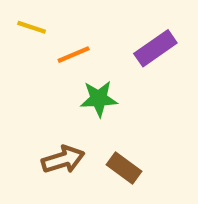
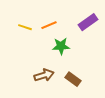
yellow line: (32, 27) -> (25, 27), moved

